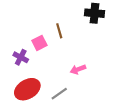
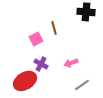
purple cross: (21, 57) -> (41, 64), moved
gray line: (59, 94) -> (82, 85), moved

